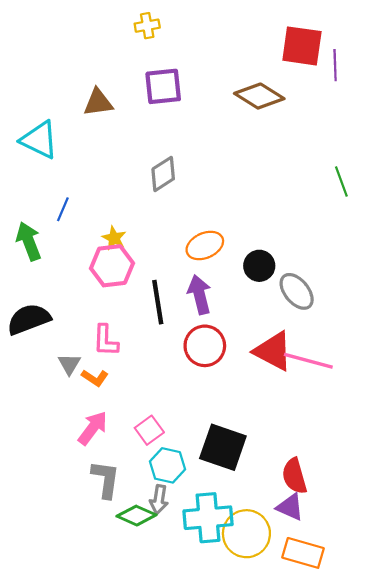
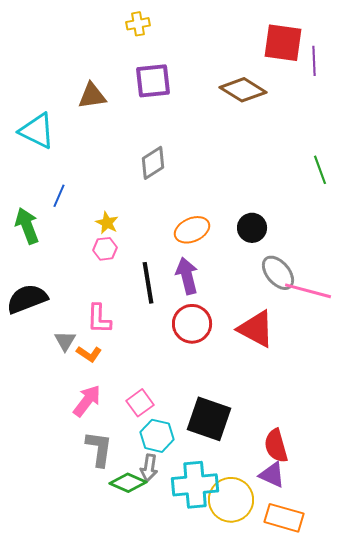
pink hexagon: (112, 266) -> (105, 249), size x0.6
black circle: (259, 266) -> (252, 228), moved
pink line: (308, 361) -> (308, 291), moved

